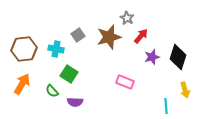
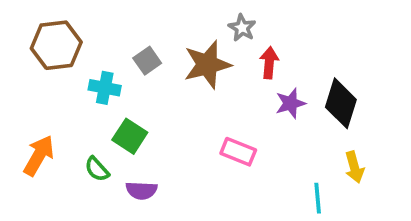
red arrow: (141, 36) -> (269, 63), turned -35
brown hexagon: (24, 49) -> (56, 45), moved

